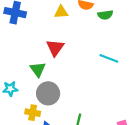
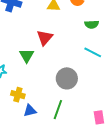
green semicircle: (105, 15) -> (92, 24), moved
gray circle: (48, 93) -> (67, 78), moved

